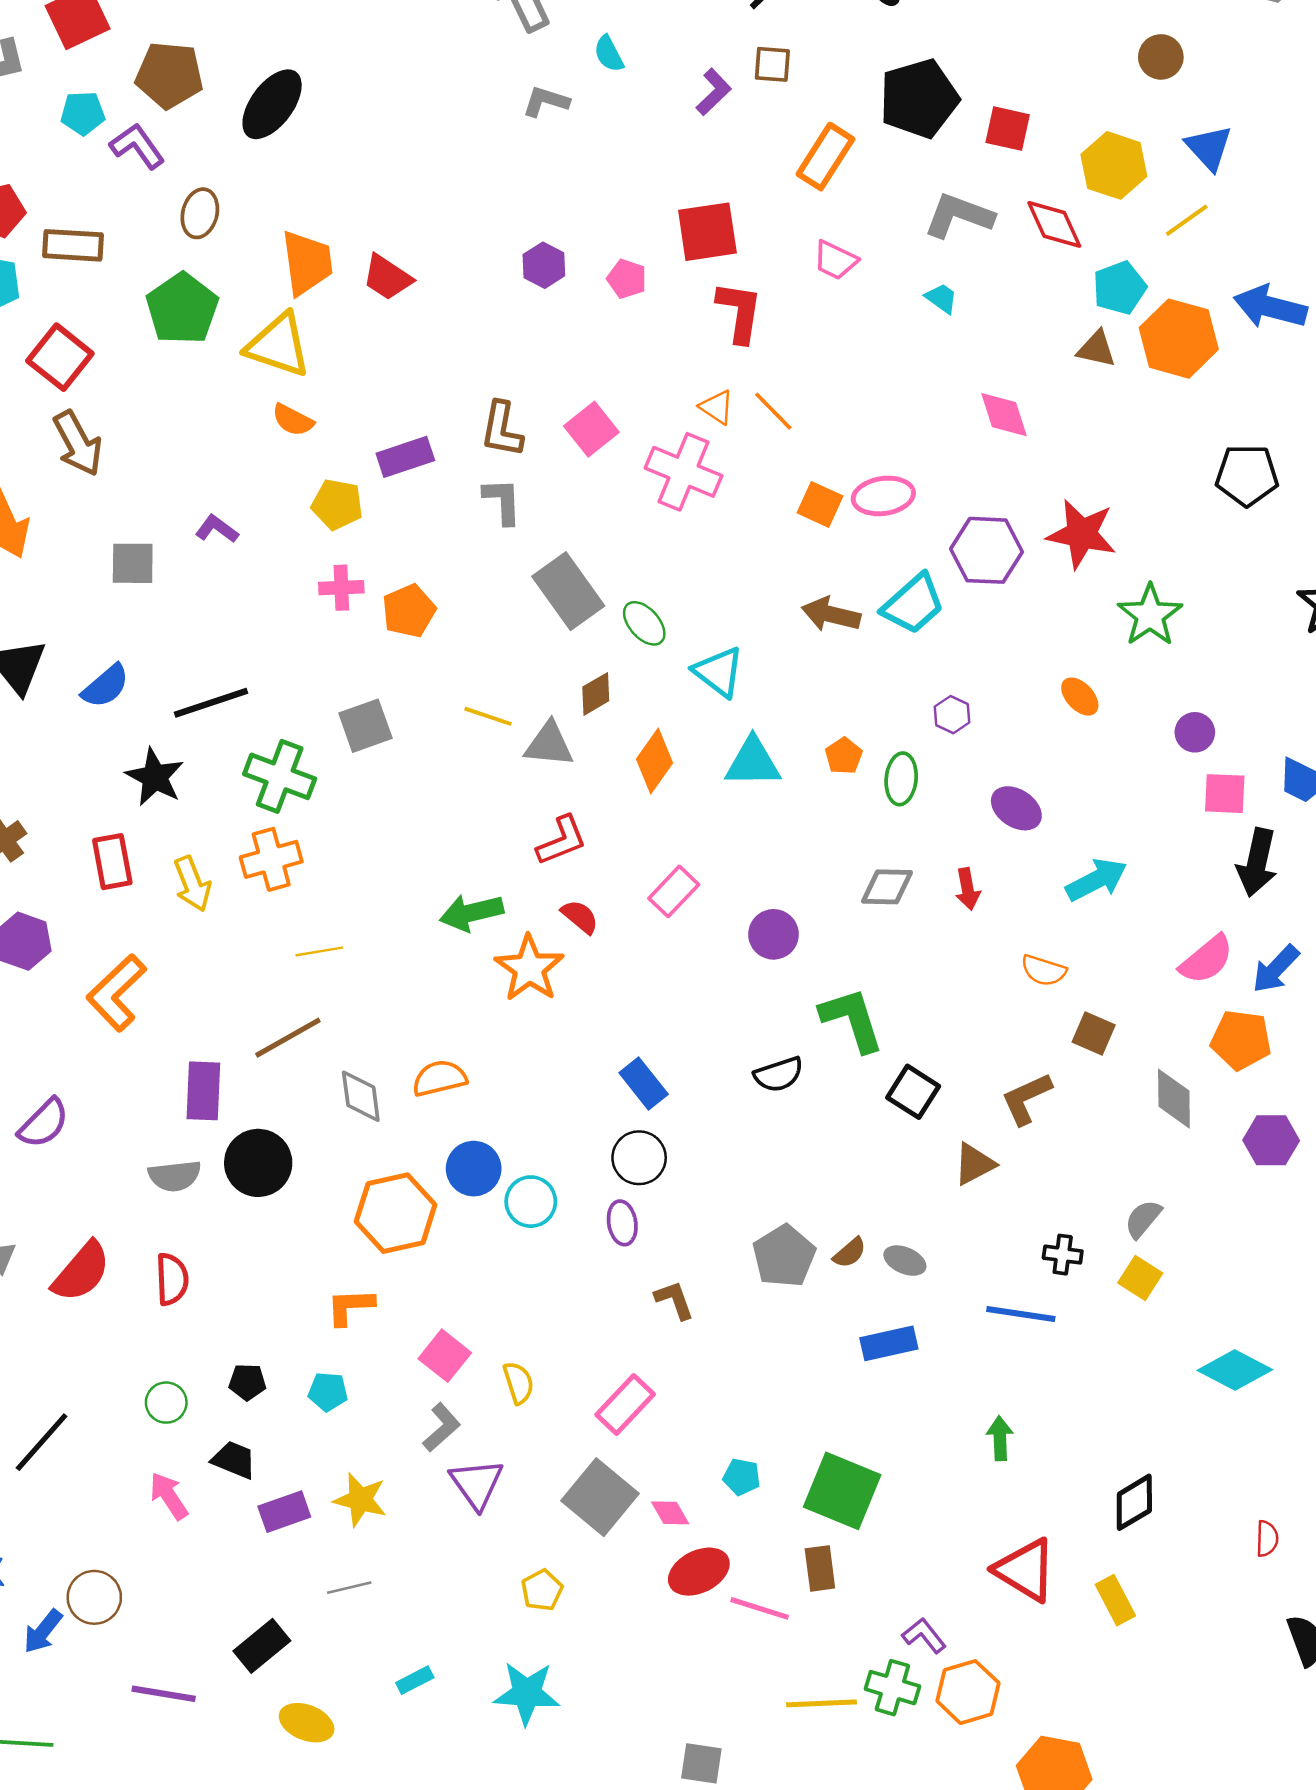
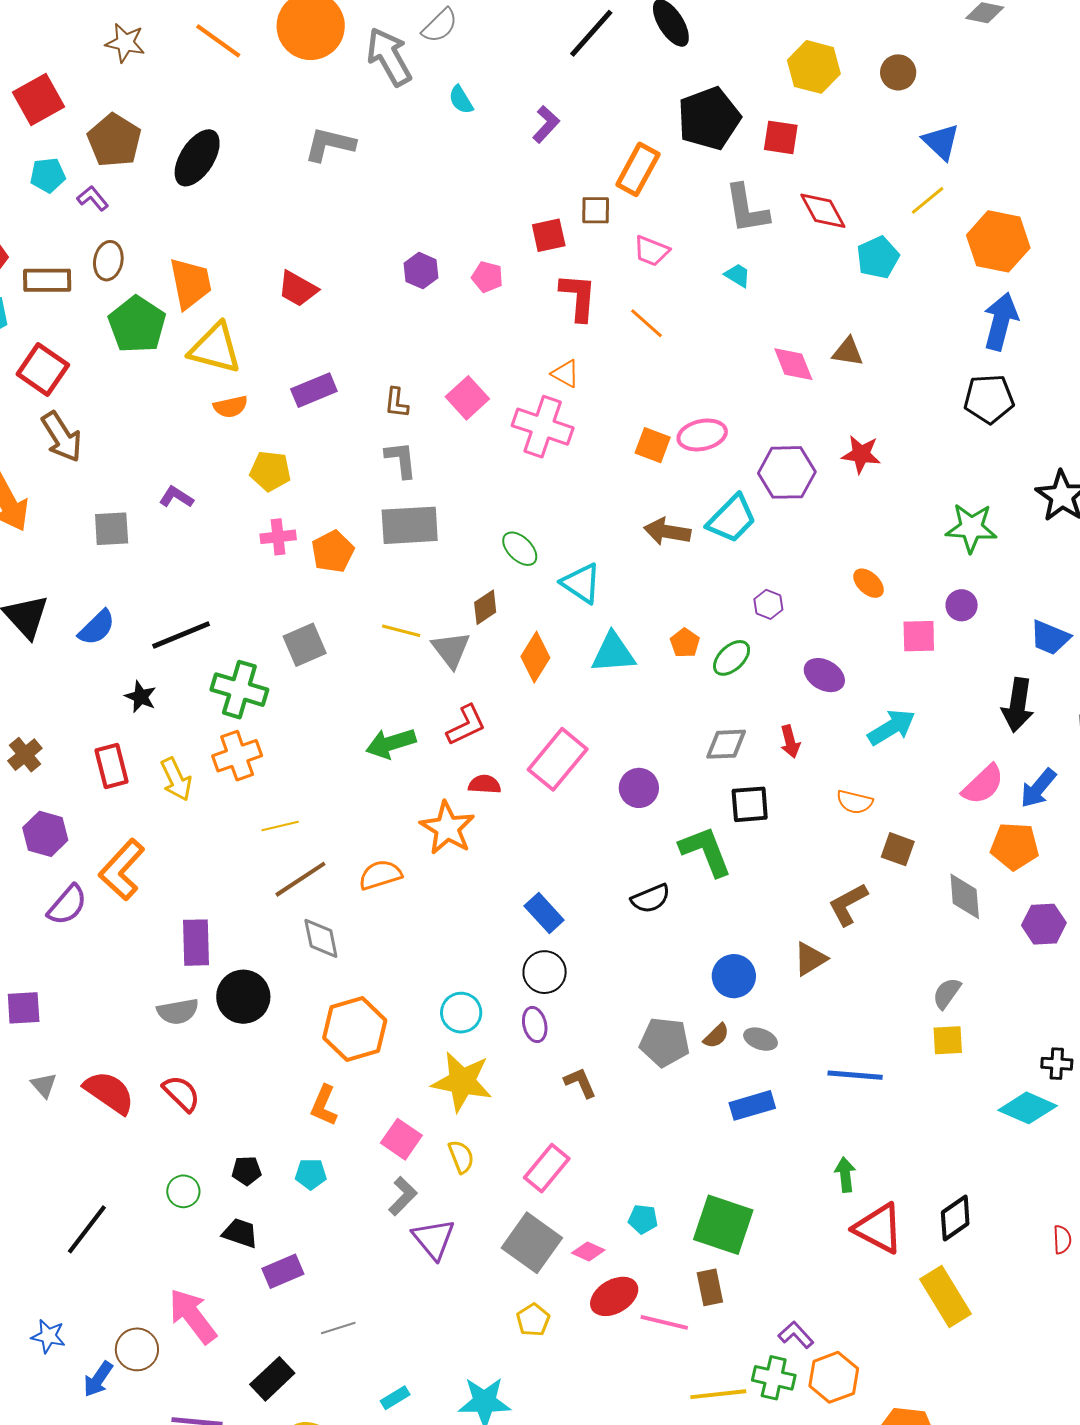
brown square: (772, 64) -> (596, 210), moved
brown pentagon: (169, 75) -> (114, 140), turned 30
gray L-shape: (546, 101) -> (330, 144), moved, size x1.4
purple L-shape: (137, 146) -> (93, 198), size x0.7
yellow hexagon: (1114, 165) -> (814, 67), moved
brown ellipse: (200, 213) -> (108, 261), moved
gray L-shape: (959, 216) -> (747, 209), turned -116
red square: (707, 232) -> (549, 235), size x0.7
orange trapezoid: (307, 263) -> (190, 283), moved
blue arrow: (1270, 307) -> (1001, 321), moved, turned 94
orange hexagon: (1179, 339) -> (998, 241), moved
brown triangle: (1096, 349) -> (848, 352), moved
orange line: (773, 411) -> (646, 323), moved
orange semicircle: (293, 420) -> (231, 407), turned -36
brown L-shape: (502, 429) -> (397, 403), size x0.7
purple rectangle: (405, 457) -> (314, 390), moved
red star: (1082, 534) -> (861, 454), size x0.7
gray rectangle: (568, 591) -> (410, 525), moved, turned -54
green star: (1150, 615) -> (971, 528), moved, turned -30
gray triangle: (549, 744) -> (451, 650), turned 51
black star: (155, 777) -> (141, 697), size x0.7
green ellipse: (901, 779) -> (732, 658), turned 45
pink square: (1225, 794) -> (919, 636), moved
pink rectangle: (674, 891) -> (558, 759), size x1.5
green arrow: (472, 913) -> (391, 743), moved
red semicircle: (580, 917) -> (485, 784), turned -32
brown line: (288, 1038) -> (300, 879), moved
orange semicircle: (439, 1078) -> (380, 875), moved
black square: (913, 1092) -> (750, 804), moved, turned -33
purple semicircle: (44, 1123) -> (67, 905), moved
blue circle: (474, 1169) -> (734, 976), moved
black cross: (1063, 1255) -> (1057, 1064), moved
gray pentagon: (784, 1256) -> (665, 1042), turned -30
red semicircle: (81, 1272) -> (109, 1092), turned -92
yellow square: (1140, 1278) -> (948, 1040), turned -32
red semicircle: (172, 1279) -> (181, 1093), turned -39
orange L-shape: (350, 1307) -> (324, 1105), turned -60
pink arrow: (169, 1496) -> (193, 1316), moved, size x1.5
yellow star: (360, 1500) -> (462, 1082), moved, size x1.4
pink diamond: (670, 1513) -> (588, 1251), turned -32
red triangle: (1025, 1570) -> (879, 1228), moved
yellow pentagon: (542, 1590) -> (533, 1320), moved
yellow rectangle: (1115, 1600) -> (945, 1297), size x1.5

